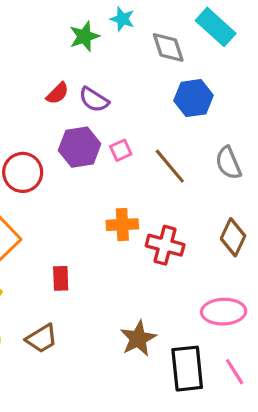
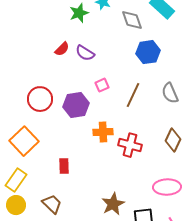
purple hexagon: (80, 147) -> (76, 105), moved
brown line: (170, 166) -> (133, 95), turned 65
brown trapezoid: (42, 338) -> (52, 204), turned -105

